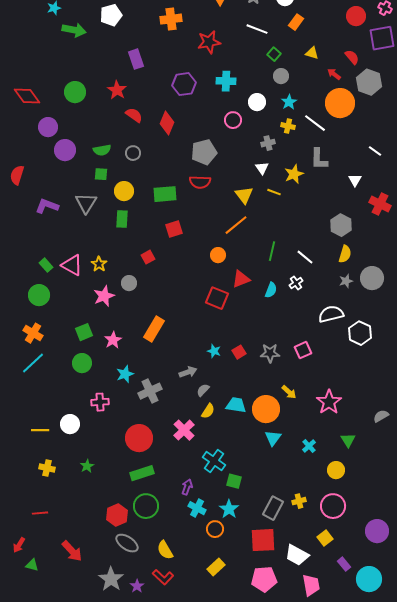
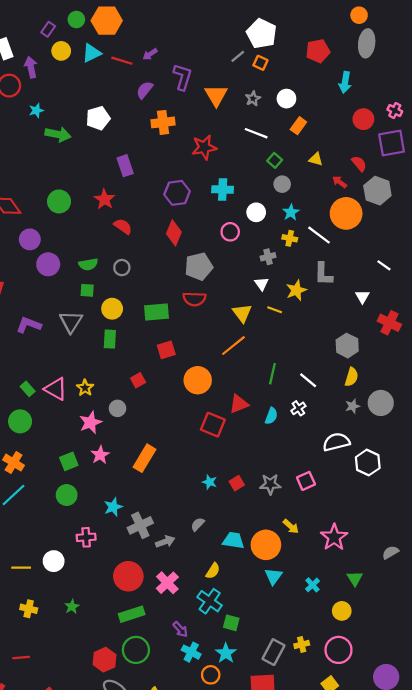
red diamond: (167, 123) -> (174, 233), moved
orange circle: (218, 255) -> (198, 380), moved, size x1.6
pink star: (113, 340) -> (100, 455), moved
gray arrow: (188, 372) -> (165, 542), moved
yellow semicircle: (208, 411) -> (213, 571), moved
pink cross: (184, 430) -> (167, 583), moved
purple arrow: (187, 487) -> (180, 629), turned 119

